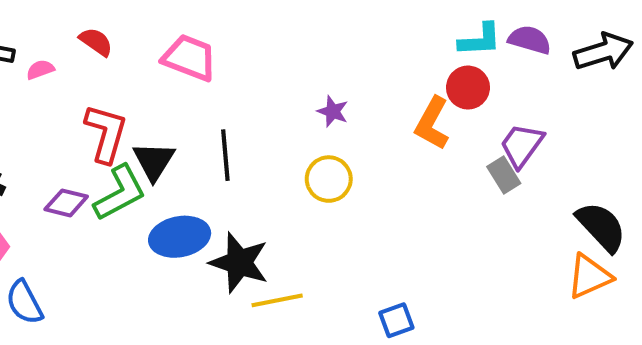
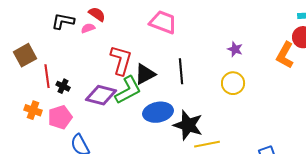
red semicircle: (96, 42) -> (97, 14), moved
black triangle: (154, 161) -> (145, 74), turned 30
purple diamond: (66, 203) -> (101, 95), size x1.4

